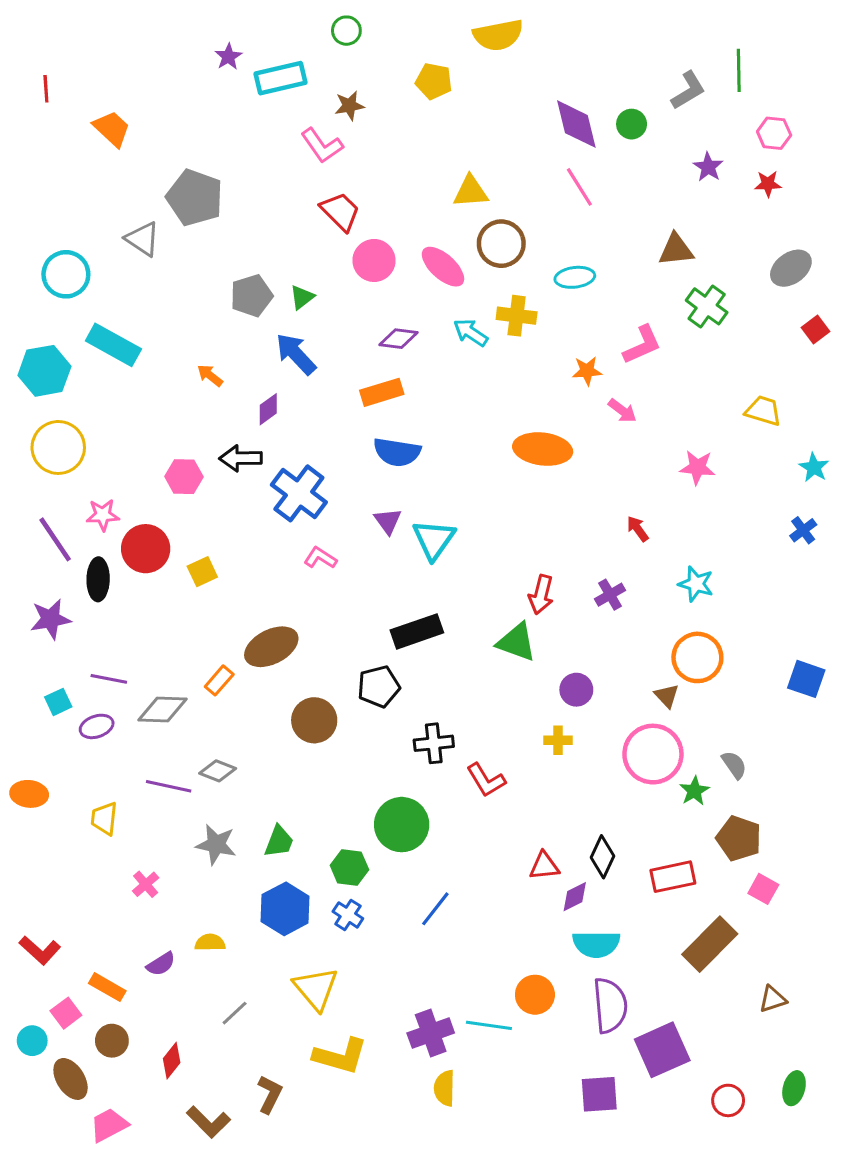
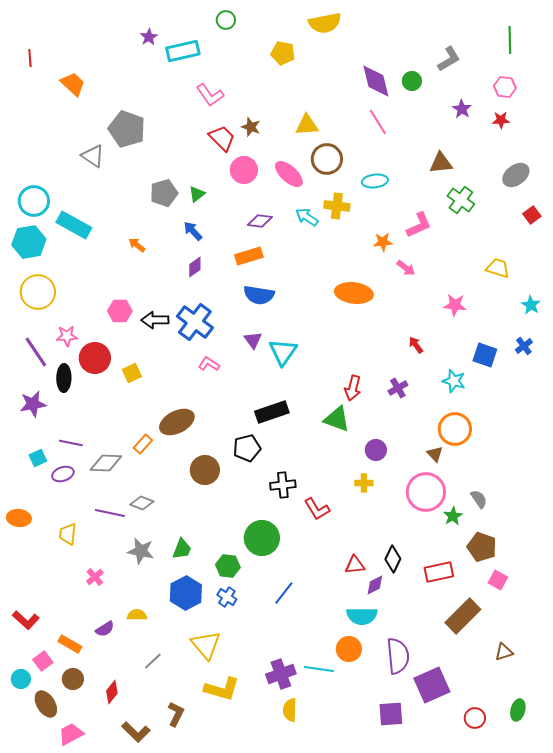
green line: (739, 70) -> (510, 40), moved
brown star: (349, 106) -> (251, 127), moved, turned 30
cyan circle: (66, 274) -> (34, 201), moved
blue arrow: (296, 354) -> (193, 231), size x0.7
purple diamond: (268, 409) -> (195, 267), moved
black arrow: (241, 458) -> (155, 320), moved
blue square: (806, 679) -> (485, 355), moved
cyan semicircle: (596, 944) -> (362, 616), moved

